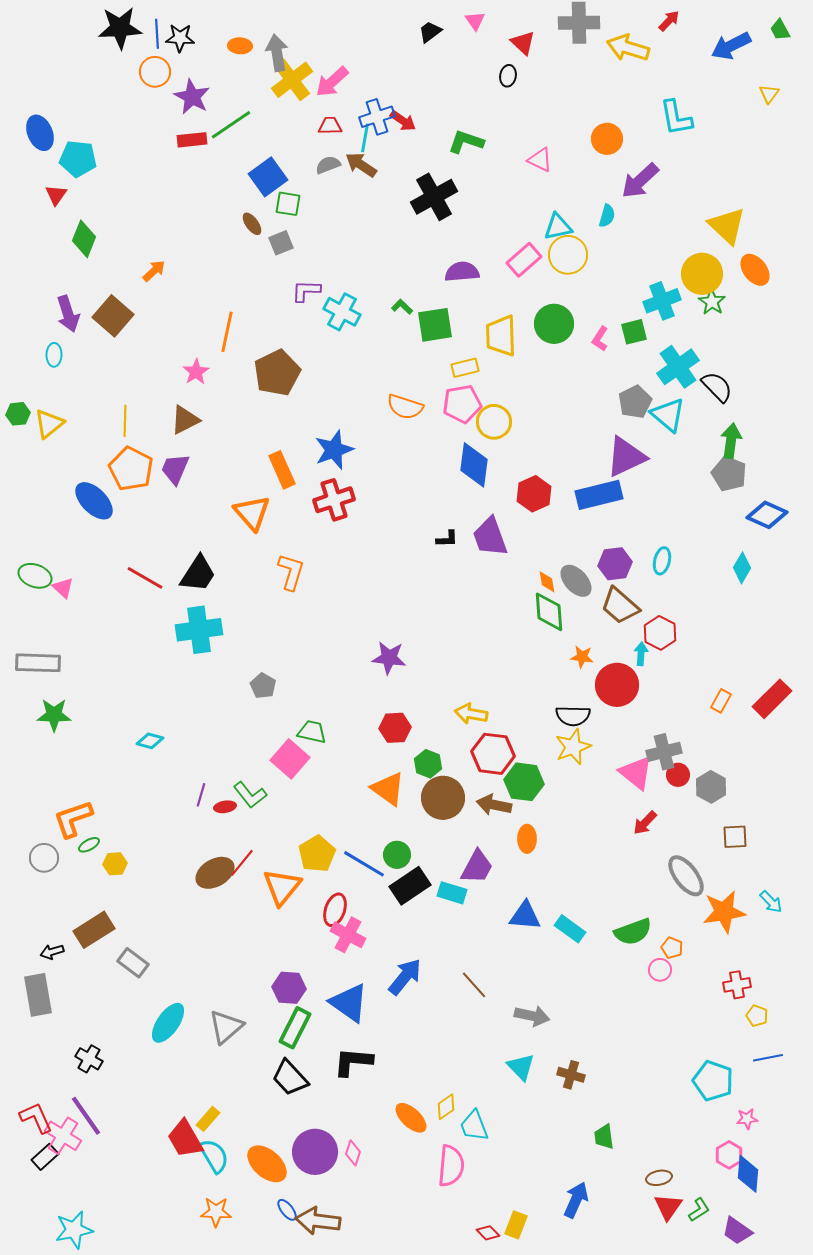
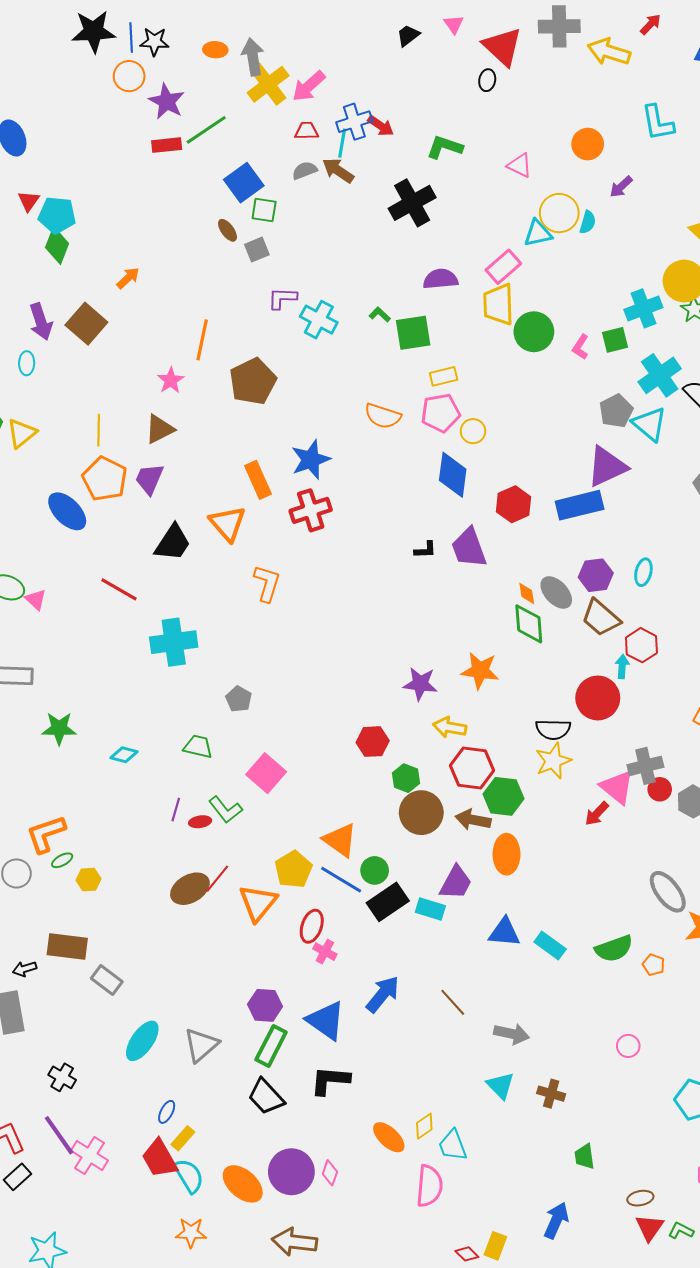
red triangle: (523, 43) -> (502, 47), size x1.6
cyan pentagon: (78, 159) -> (57, 215), moved
purple arrow: (640, 181) -> (621, 187), size x0.6
yellow circle: (568, 255) -> (559, 213), moved
yellow trapezoid: (501, 336) -> (498, 304), moved
yellow circle: (494, 422) -> (473, 431), size x0.7
black trapezoid: (198, 574) -> (173, 543), moved
orange star: (582, 657) -> (480, 671), moved, size x1.6
purple star: (389, 658) -> (420, 684), moved
green star: (54, 715) -> (59, 728), moved
green trapezoid: (312, 732) -> (198, 747), moved
orange triangle: (388, 789) -> (340, 840), moved
red arrow: (645, 823) -> (597, 814), moved
orange ellipse: (527, 839) -> (506, 854), size x1.4
brown rectangle: (94, 930) -> (67, 947), turned 39
pink cross: (348, 935) -> (325, 952), size x0.7
pink circle: (660, 970) -> (628, 1046), moved
pink cross: (63, 1136) -> (90, 1156), moved
blue ellipse: (287, 1210) -> (167, 1112), moved, turned 65
green L-shape: (699, 1210) -> (681, 1231), turned -120

